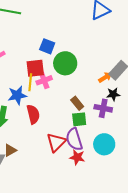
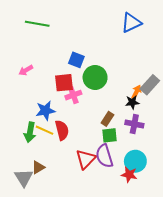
orange arrow: (105, 77) -> (136, 92), turned -32
yellow line: (30, 82) -> (44, 130), moved, turned -72
black star: (113, 94) -> (132, 102), moved
brown rectangle: (77, 103) -> (107, 119), turned 72
red star: (77, 157) -> (129, 175), moved

